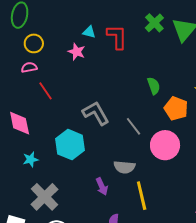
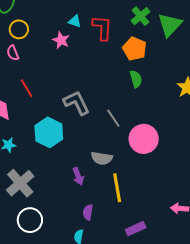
pink semicircle: (29, 67) -> (13, 53), turned -105
red line: (45, 91) -> (27, 88), moved
orange pentagon: (176, 108) -> (135, 49), moved

